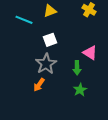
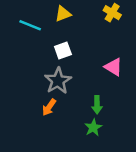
green arrow: (77, 68) -> (97, 105), moved
green star: (80, 90) -> (93, 128), moved

